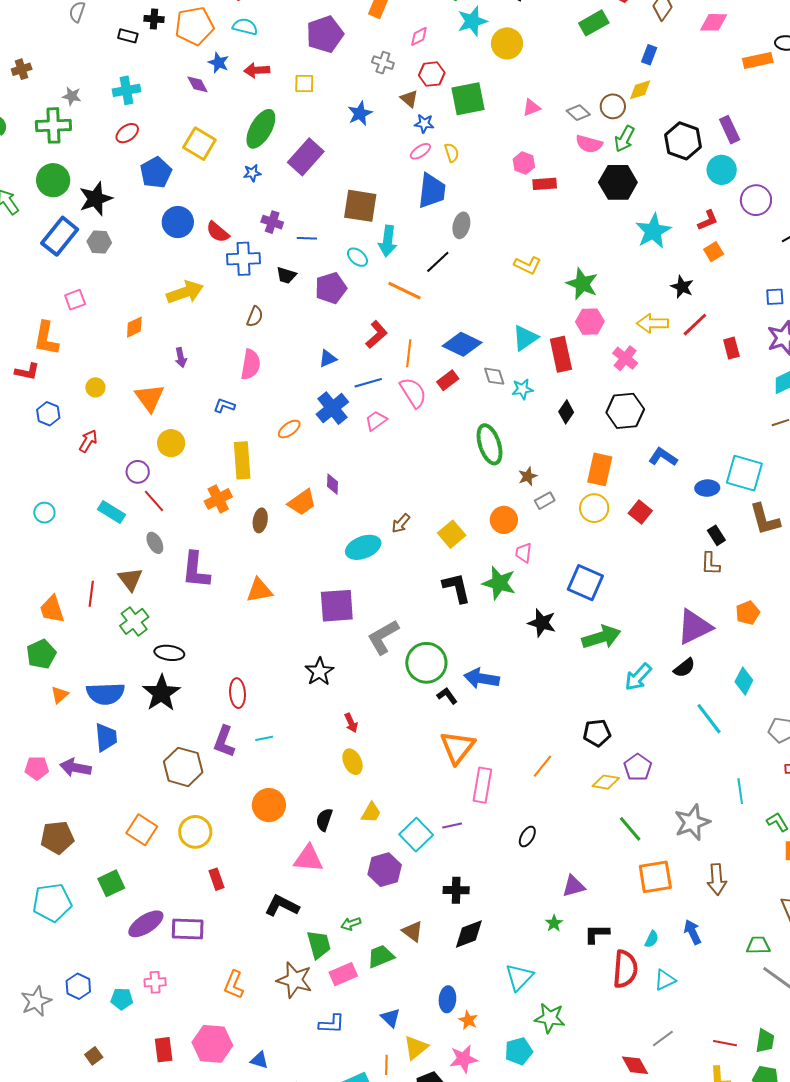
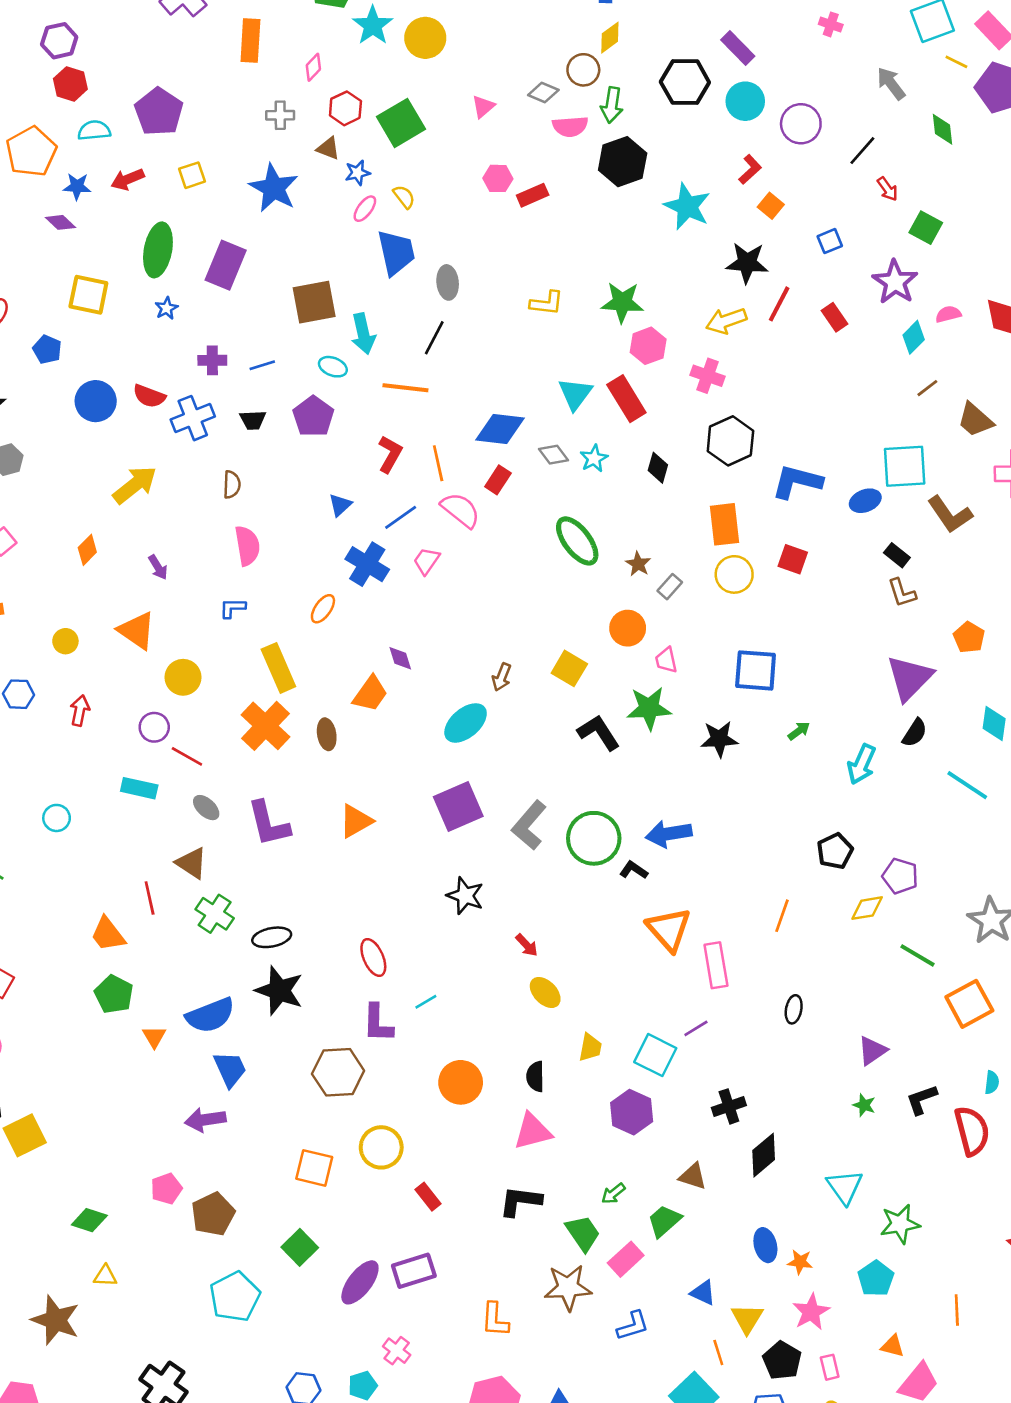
purple pentagon: (325, 34) -> (159, 112), moved
blue star: (360, 113) -> (274, 188), size x1.5
blue pentagon: (156, 173) -> (47, 349), size x0.7
black star: (682, 287) -> (747, 263), size x1.4
blue square: (775, 297) -> (830, 241), moved
blue L-shape: (663, 457) -> (797, 482), size x1.4
orange cross: (218, 499) -> (266, 726), size x1.4
green arrow: (601, 637) -> (799, 731), size x0.5
pink pentagon: (37, 768) -> (166, 1189), moved
pink cross: (155, 982) -> (397, 1351), turned -30

